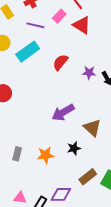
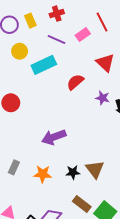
red triangle: (82, 25) -> (105, 63), moved
purple arrow: (63, 112) -> (54, 137), moved
brown triangle: (92, 128) -> (95, 169), moved
brown rectangle: (88, 177) -> (82, 204), turned 66

